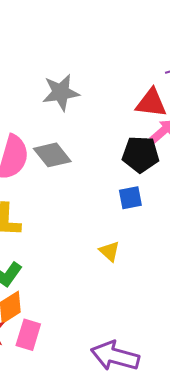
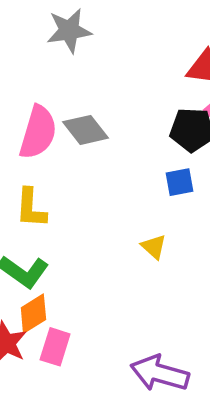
gray star: (61, 92) -> (69, 31), moved

